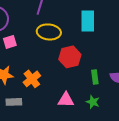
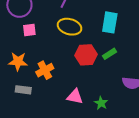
green rectangle: (95, 77) -> (109, 54), moved, turned 56

